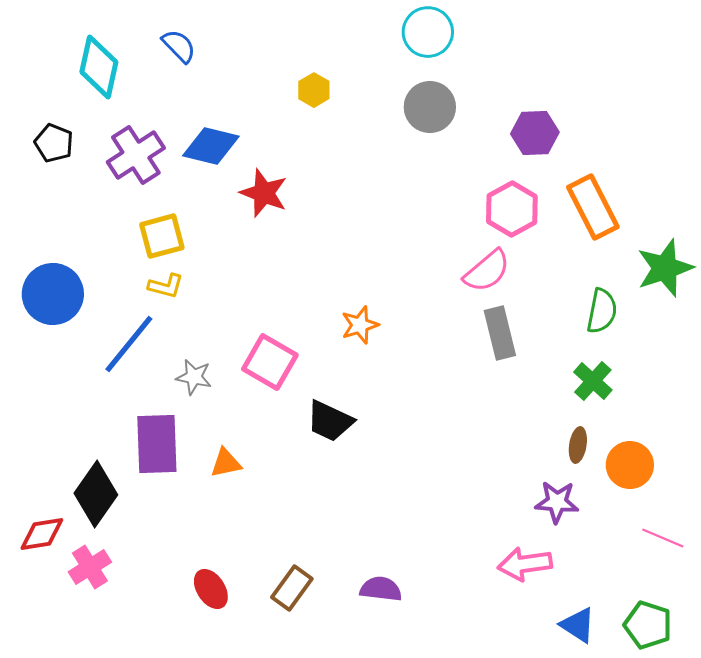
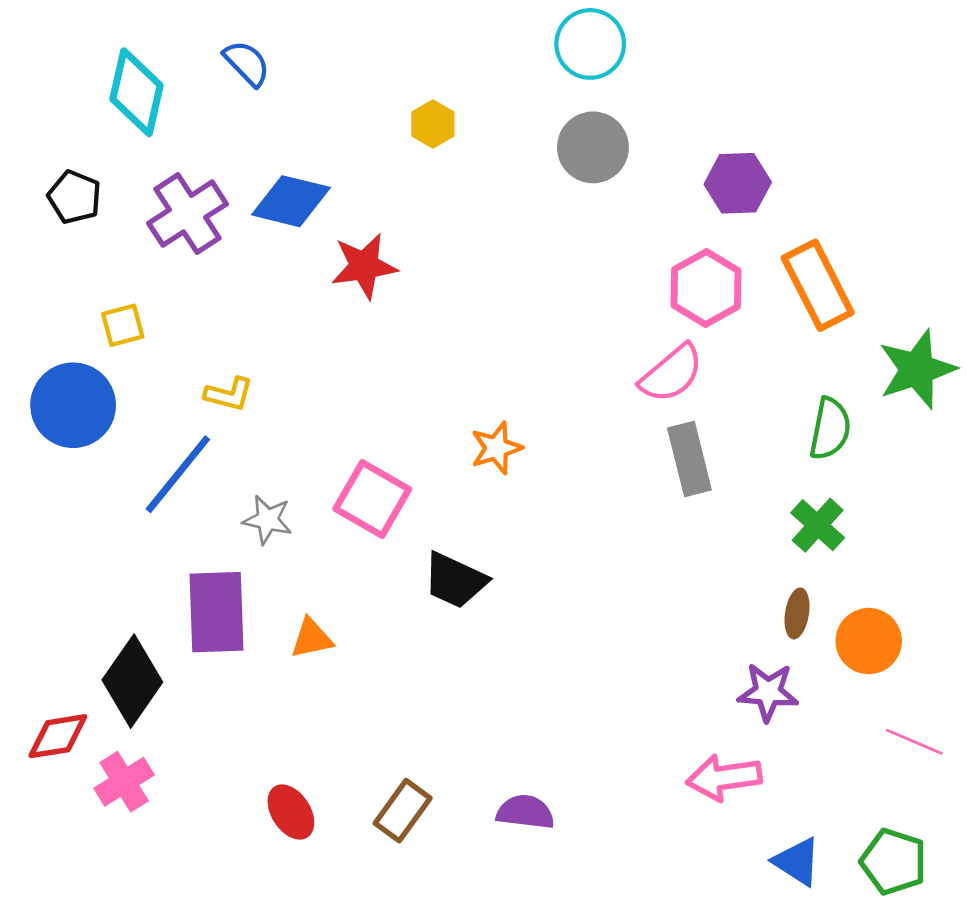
red star: (264, 193) -> (364, 266), turned -30
yellow square: (162, 236) -> (123, 325), moved, size x0.7

